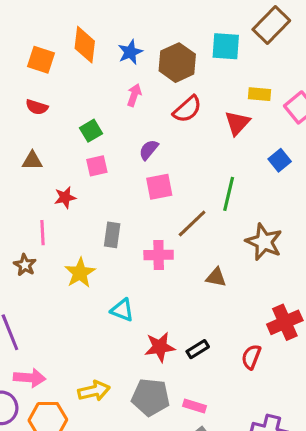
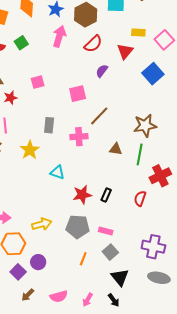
pink arrow: (134, 95) -> (59, 36), size x1.5
green square: (91, 131) -> (21, 43), moved
purple semicircle: (149, 150) -> (102, 71), moved
blue square: (280, 160) -> (153, 74), size x1.5
green line: (229, 194) -> (140, 154), moved
red star: (65, 197) -> (10, 98), moved
brown star: (264, 242) -> (145, 126), turned -30
black rectangle: (198, 349) -> (106, 195), turned -32

